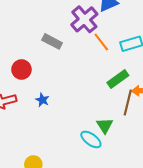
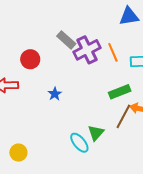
purple cross: (84, 19) -> (87, 50), moved
blue star: (42, 100) -> (55, 94), moved

